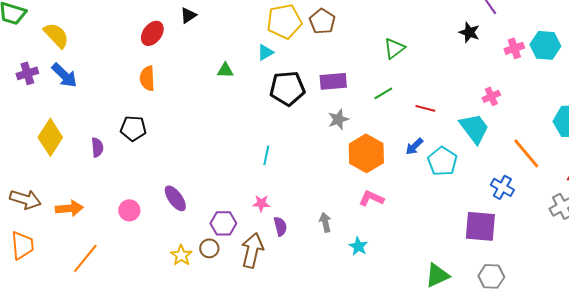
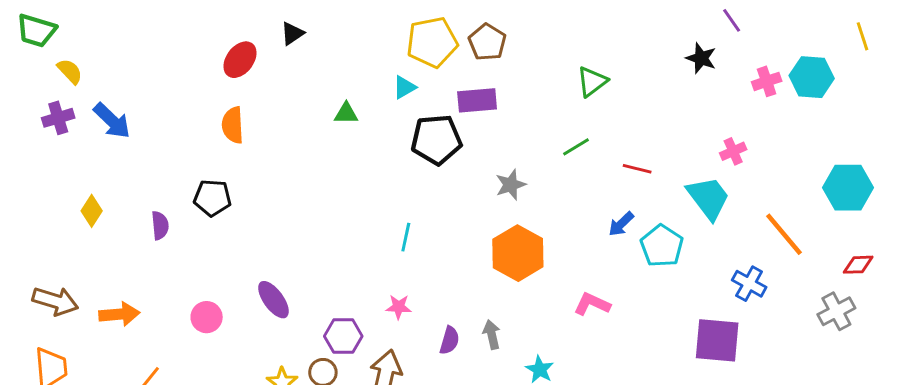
yellow semicircle: (56, 35) -> (70, 71), moved, size x0.7
purple rectangle: (333, 81) -> (477, 100), moved
yellow diamond: (50, 137) -> (92, 211), size x0.6
orange hexagon: (366, 153) -> (518, 253), moved
pink L-shape: (371, 198) -> (592, 304), moved
purple semicircle: (280, 226) -> (449, 340), moved, turned 30

